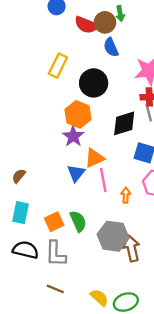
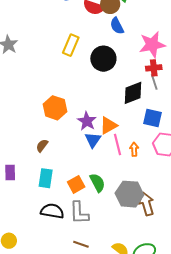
orange hexagon: (78, 114) -> (55, 108), moved
purple star: (73, 136) -> (87, 121), moved
orange arrow: (126, 195) -> (134, 149), moved

